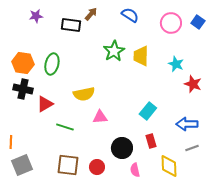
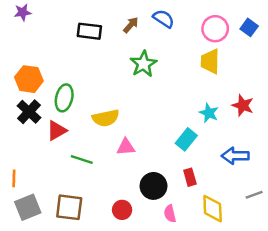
brown arrow: (91, 14) -> (131, 25), moved
purple star: (36, 16) -> (23, 12), moved
yellow trapezoid: (141, 56) -> (210, 61), moved
green ellipse: (52, 64) -> (64, 98), moved
cyan star: (176, 64) -> (209, 113), moved
black cross: (23, 89) -> (29, 112), turned 30
gray line: (192, 148) -> (254, 195), moved
brown square: (68, 165) -> (69, 207), moved

